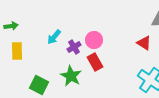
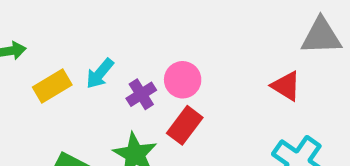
yellow rectangle: (17, 51) -> (52, 86), moved, turned 60
red rectangle: (95, 62) -> (185, 125), turned 66

